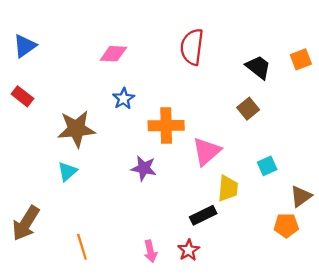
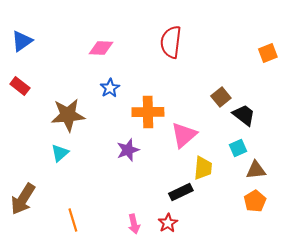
black trapezoid: (258, 67) -> (244, 115), moved
purple star: (144, 168) -> (128, 150), turned -30
brown triangle: (301, 196) -> (256, 170), moved, turned 30
orange pentagon: (286, 225) -> (255, 201), turned -30

